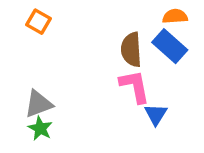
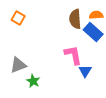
brown semicircle: (131, 50) -> (75, 19), moved
green star: (40, 128) -> (33, 81), moved

